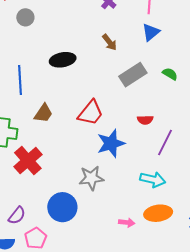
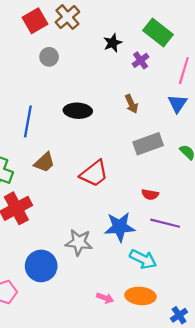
blue triangle: (151, 32) -> (178, 104), turned -30
purple line: (165, 142) -> (165, 223), turned 64
blue star: (111, 143) -> (120, 227), moved

